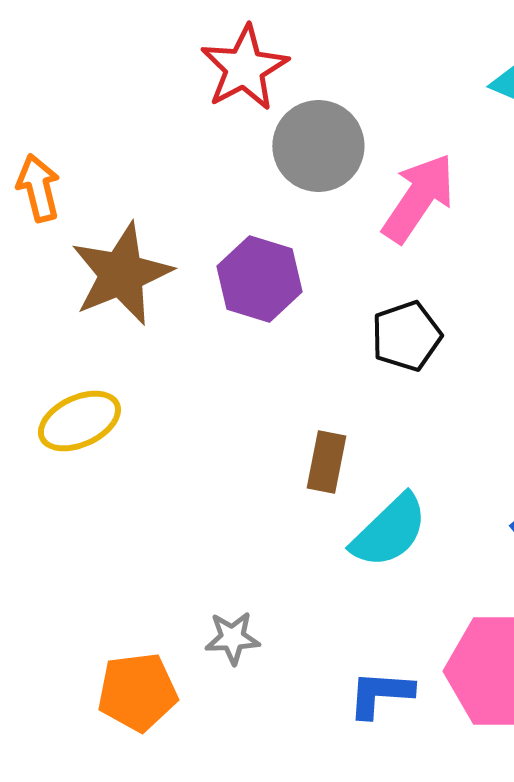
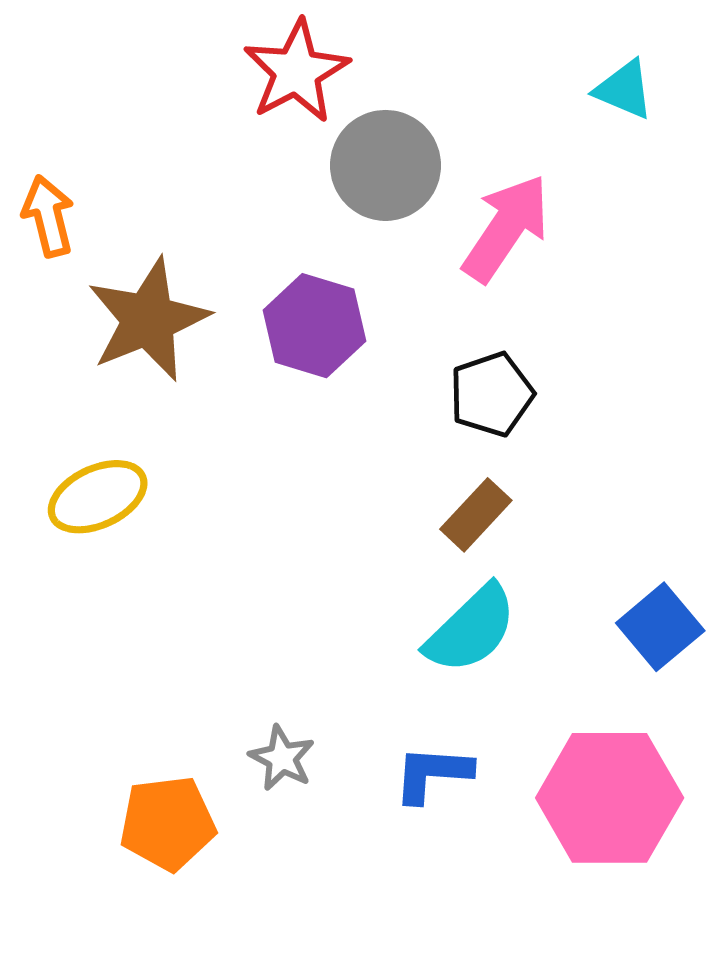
brown rectangle: (326, 462) -> (476, 515), moved, turned 32
gray star: (232, 638) -> (282, 758), turned 30
blue L-shape: (380, 694) -> (432, 774), moved

